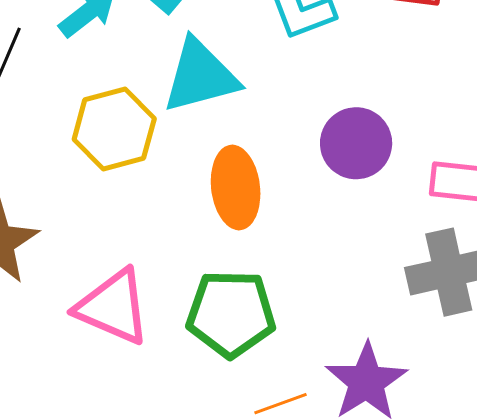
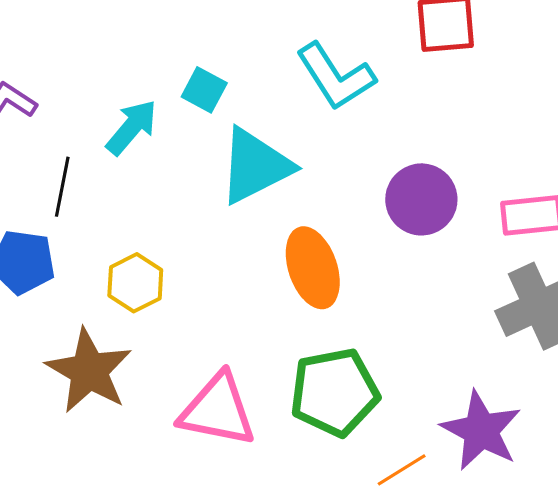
yellow hexagon: (114, 129) -> (135, 283), moved, size x0.7

